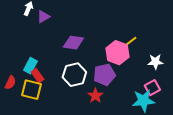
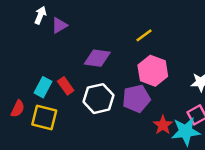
yellow line: (130, 42) -> (144, 35), moved
red rectangle: (37, 76) -> (66, 86), moved
red star: (95, 96) -> (163, 125), moved

